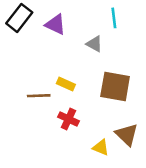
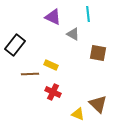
black rectangle: (19, 18) -> (15, 45), moved
purple triangle: (56, 24) -> (53, 17), moved
brown square: (115, 87) -> (98, 53), moved, size x0.7

